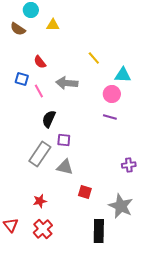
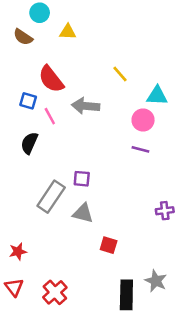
red semicircle: (40, 62) -> (51, 79), size x1.6
black semicircle: (49, 119) -> (29, 143), moved
red star: (40, 201) -> (18, 252), moved
gray star: (121, 206) -> (156, 281), moved, size x0.7

